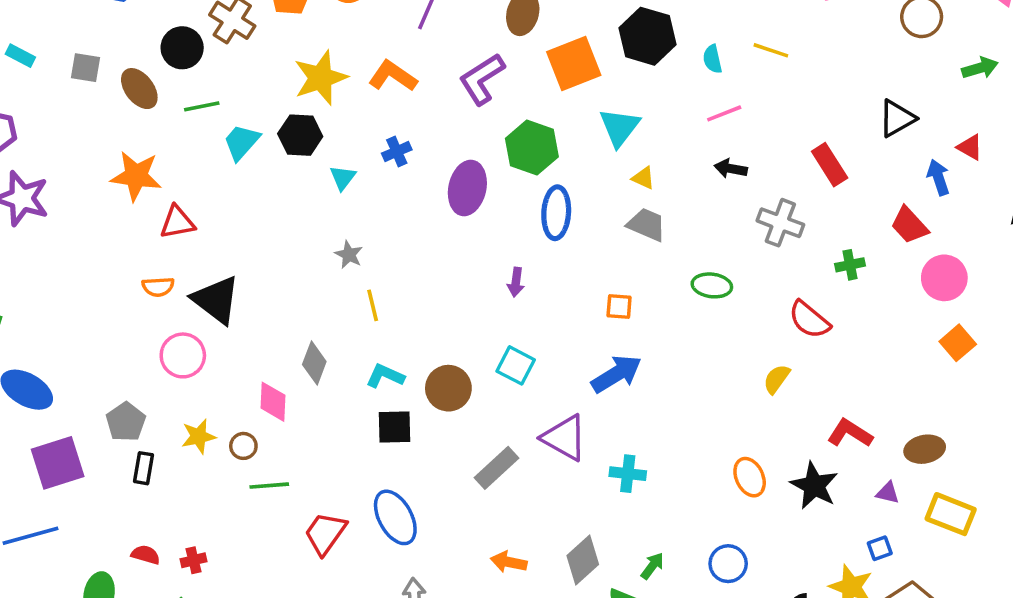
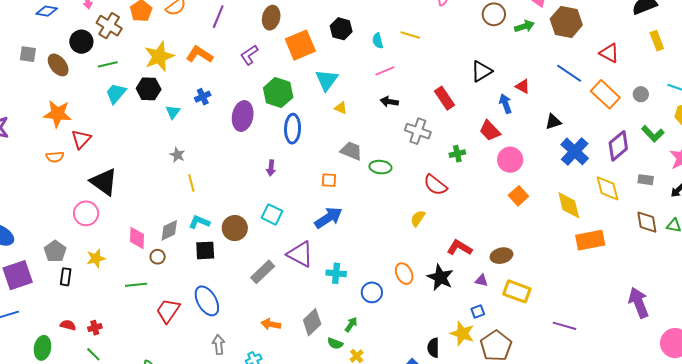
black hexagon: (647, 36) -> (341, 29), size x0.7
green arrow: (980, 68) -> (524, 26), moved
purple L-shape: (482, 79) -> (249, 55), size x0.7
green line: (202, 106) -> (108, 64), moved
red triangle: (177, 222) -> (81, 139), turned -35
gray trapezoid: (647, 225) -> (351, 151), moved
orange semicircle: (158, 287) -> (55, 157), moved
gray diamond: (314, 363) -> (169, 230), moved, turned 45
brown circle: (243, 446) -> (158, 257), moved
blue circle: (728, 564) -> (372, 292), moved

